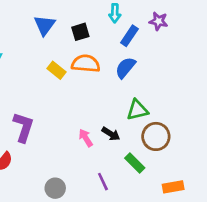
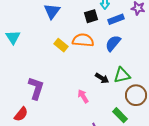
black square: (80, 32) -> (91, 16), moved
blue rectangle: (129, 36) -> (116, 19), turned 35
black arrow: (111, 134) -> (102, 78), moved

